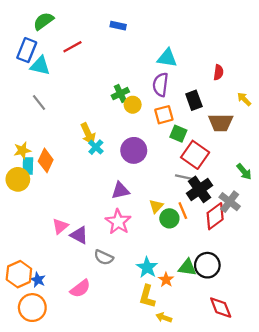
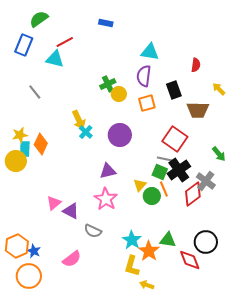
cyan triangle: (40, 66) -> (55, 59), moved
green square: (178, 134) -> (160, 172), moved
black circle: (207, 265) -> (206, 242), moved
orange star: (166, 280) -> (149, 251), size x1.5
red diamond: (221, 308) -> (190, 260), moved

